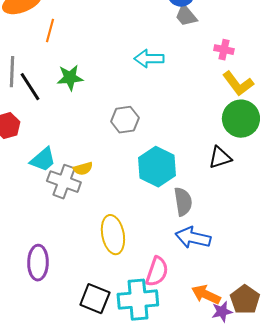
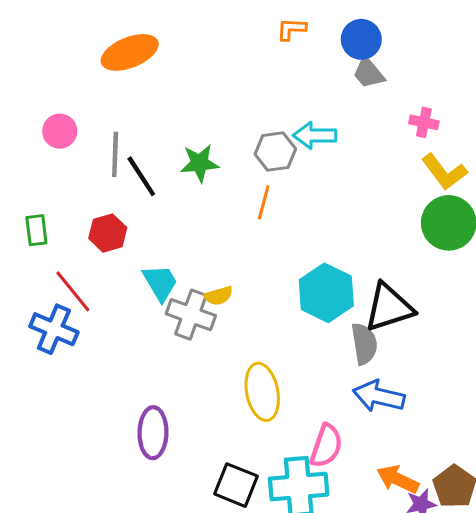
orange line: (50, 31) -> (264, 202), moved
gray hexagon: (125, 120) -> (275, 152), moved
black triangle: (220, 158) -> (389, 307), moved, size x1.5
cyan trapezoid: (43, 160) -> (160, 283), turned -80

